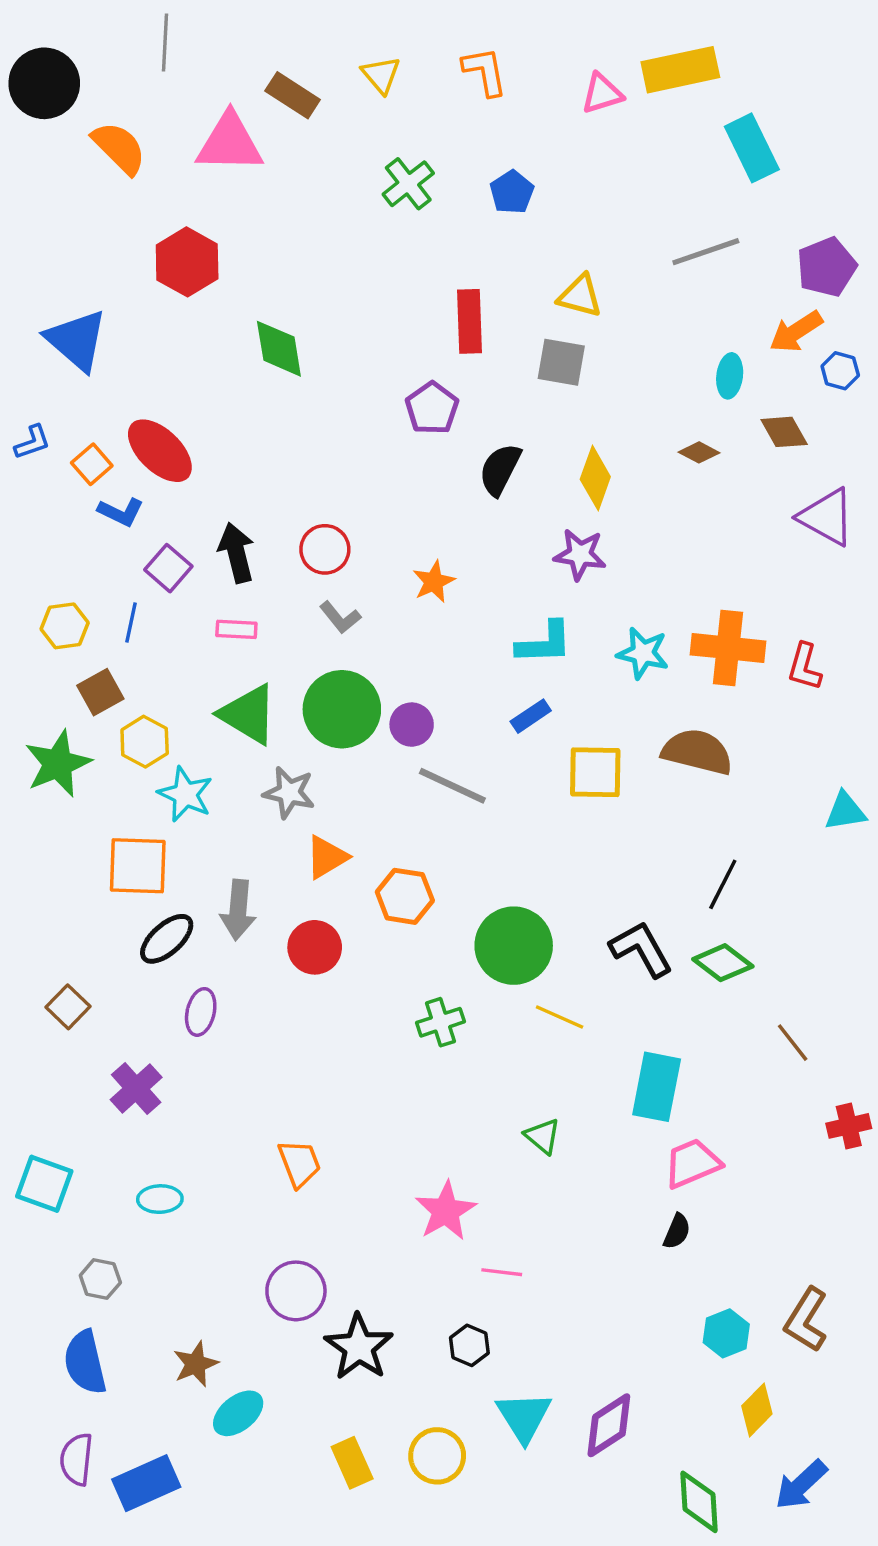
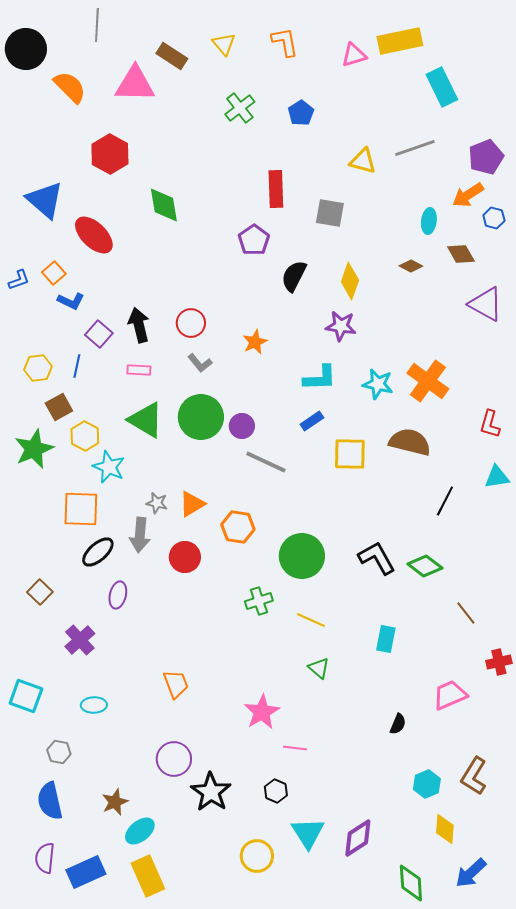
yellow triangle: (580, 296) -> (363, 161), moved
blue L-shape: (32, 442) -> (19, 280), moved
red ellipse: (160, 451) -> (94, 235), moved
orange cross: (728, 648) -> (428, 381), turned 30
red L-shape: (804, 667) -> (490, 424), moved
gray star: (289, 793) -> (157, 503), moved, size x0.7
black line: (723, 884) -> (445, 501), moved
yellow line: (560, 1017) -> (311, 620), moved
cyan rectangle: (657, 1087) -> (386, 639), size x0.7
pink trapezoid: (692, 1163) -> (450, 695), moved
yellow diamond: (757, 1410) -> (445, 829), turned -40
yellow rectangle: (352, 1463) -> (148, 876), moved, size x1.4

